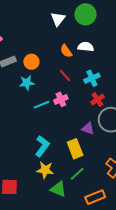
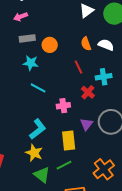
cyan star: (27, 83) -> (31, 63), moved
pink cross: (61, 99) -> (63, 106), moved
red cross: (97, 100) -> (88, 92), moved, turned -32
cyan line: (42, 105) -> (38, 88), moved, turned 35
purple triangle: (88, 128) -> (86, 124), turned 32

